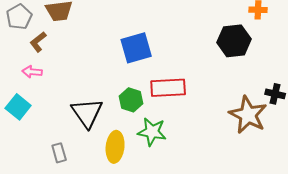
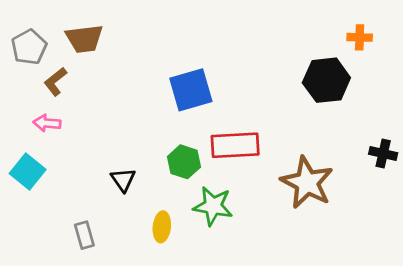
black triangle: (87, 113) -> (123, 180), size x0.6
brown star: (248, 115) -> (307, 183), moved
yellow ellipse: (115, 147) -> (162, 227), size x0.7

